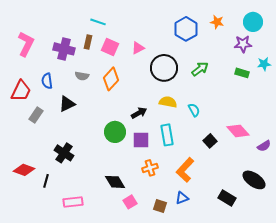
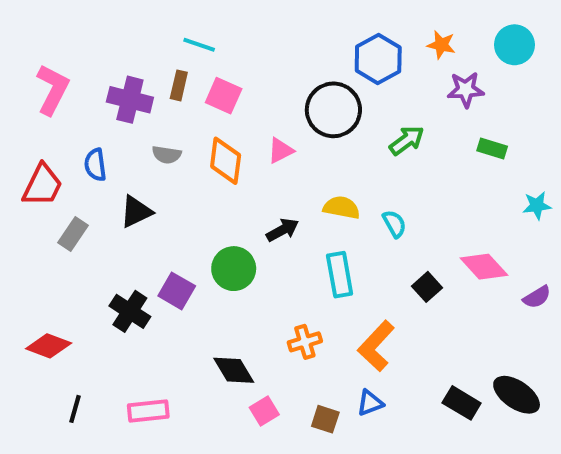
purple star: (243, 44) -> (466, 90), moved
pink triangle: (138, 48) -> (280, 151), moved
cyan star: (264, 64) -> (537, 206), moved
black circle: (164, 68) -> (333, 110), moved
orange diamond: (111, 79) -> (226, 161), turned -35
purple square: (141, 140) -> (177, 291), moved, turned 30
black ellipse: (254, 180) -> (517, 395), moved
black line: (46, 181) -> (75, 409), moved

